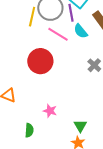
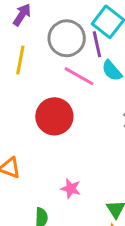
yellow line: (32, 17) -> (20, 60), moved

